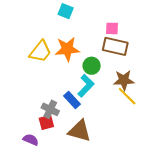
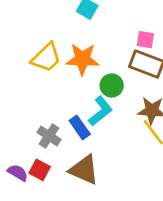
red square: (46, 122) -> (40, 170), moved, turned 35

